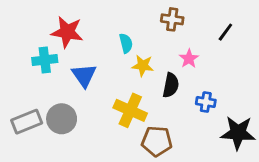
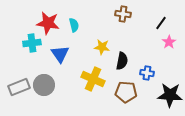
cyan semicircle: (126, 43) -> (74, 25), moved
pink star: (189, 59) -> (169, 42), moved
brown pentagon: (157, 141) -> (126, 92), moved

